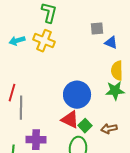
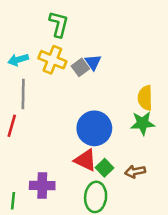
gray square: (97, 29) -> (80, 67), moved, turned -32
blue triangle: (111, 43) -> (93, 62), moved, turned 32
gray line: (21, 108) -> (23, 94), moved

